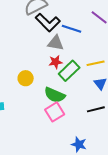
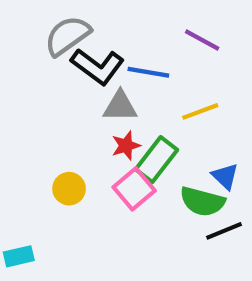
yellow line: (96, 63) -> (200, 111), moved
green semicircle: (55, 95) -> (202, 201), moved
pink square: (55, 112) -> (134, 189), moved

